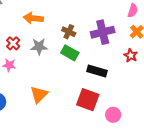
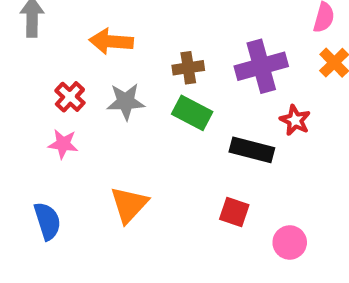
brown cross: (69, 32) -> (188, 68), turned -32
red star: (131, 55) -> (295, 120), moved
red square: (88, 100) -> (234, 212), size x0.6

